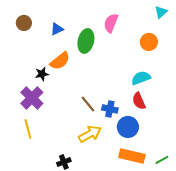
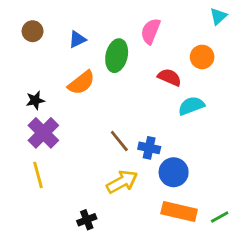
black star: (42, 74) -> (35, 100), moved
red semicircle: (139, 101) -> (170, 77), moved, turned 138

